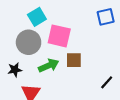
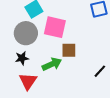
green arrow: (49, 65) -> (52, 64), moved
black star: (15, 70) -> (22, 58), moved

